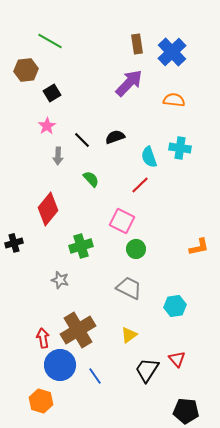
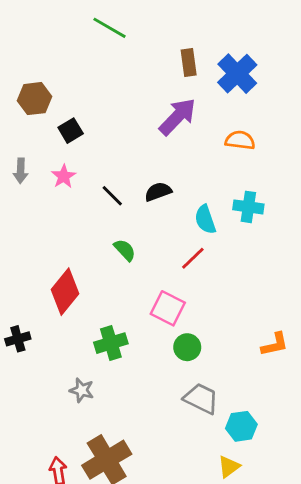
green line: (50, 41) -> (109, 28), moved
gray arrow: (58, 156) -> (21, 171), moved
gray trapezoid: (129, 288) -> (201, 399), moved
yellow triangle: (129, 335) -> (229, 467), moved

